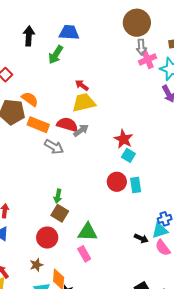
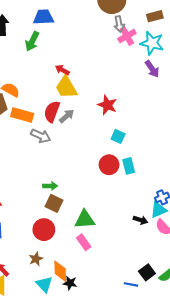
yellow trapezoid: (84, 103) -> (66, 87), turned -100
red semicircle: (67, 125) -> (52, 112), turned -80
red star: (124, 139) -> (107, 105), moved
green arrow: (58, 196) -> (50, 186), turned -96

